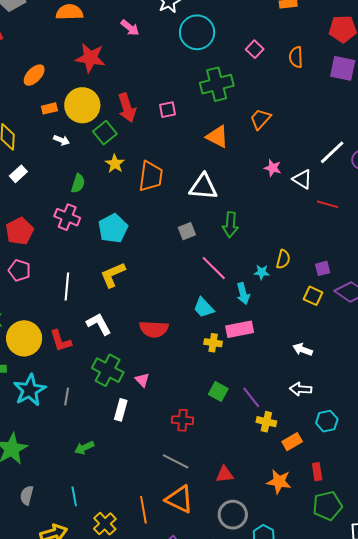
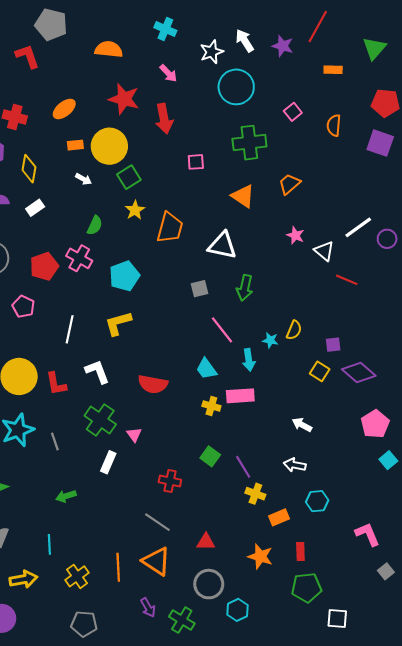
red arrow: (127, 108) -> (164, 119), moved
red pentagon: (20, 231) -> (44, 266), moved
gray line: (67, 397) -> (55, 441), turned -36

